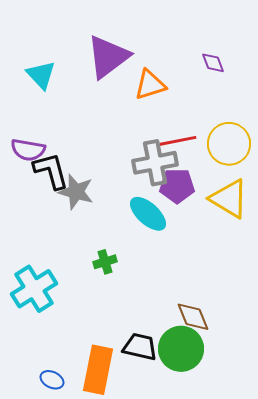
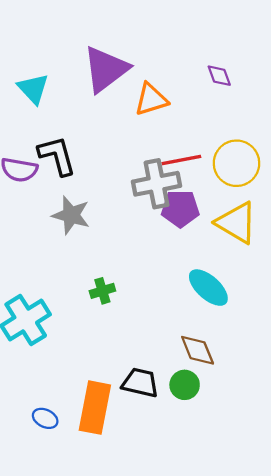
black L-shape: (51, 171) -> (57, 156), moved
cyan ellipse: (148, 214) -> (208, 288), moved
green circle: (181, 349) -> (185, 385), size x0.6

